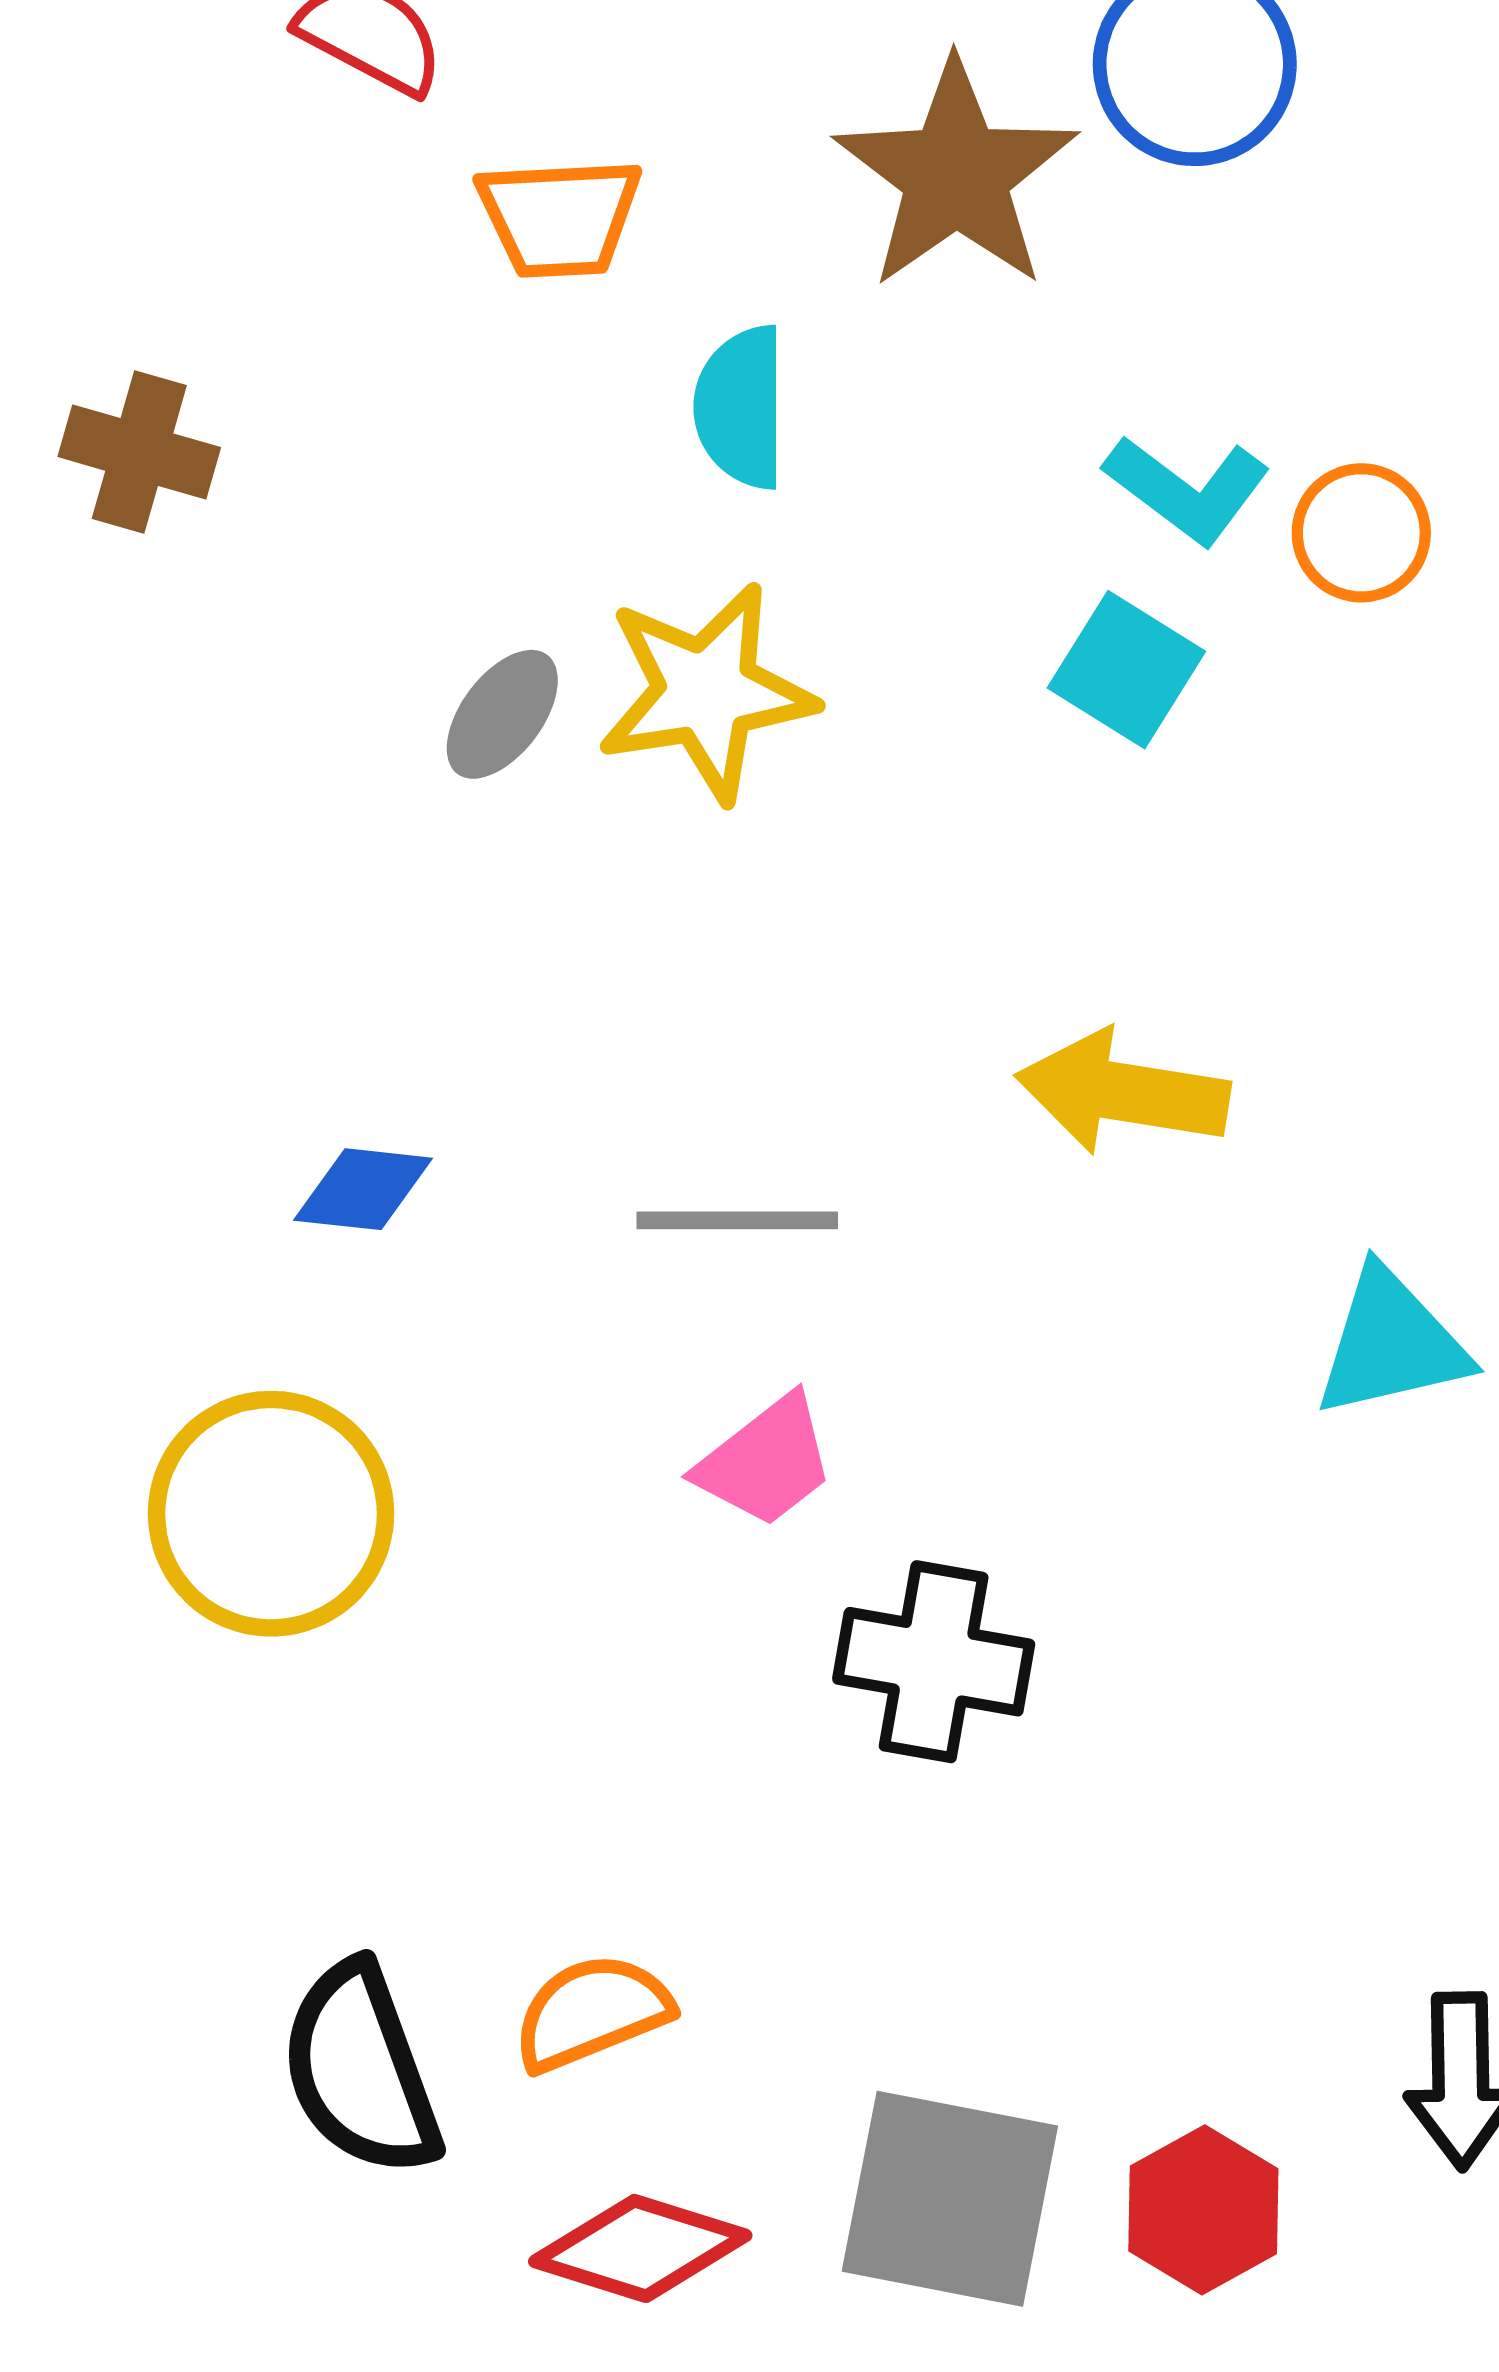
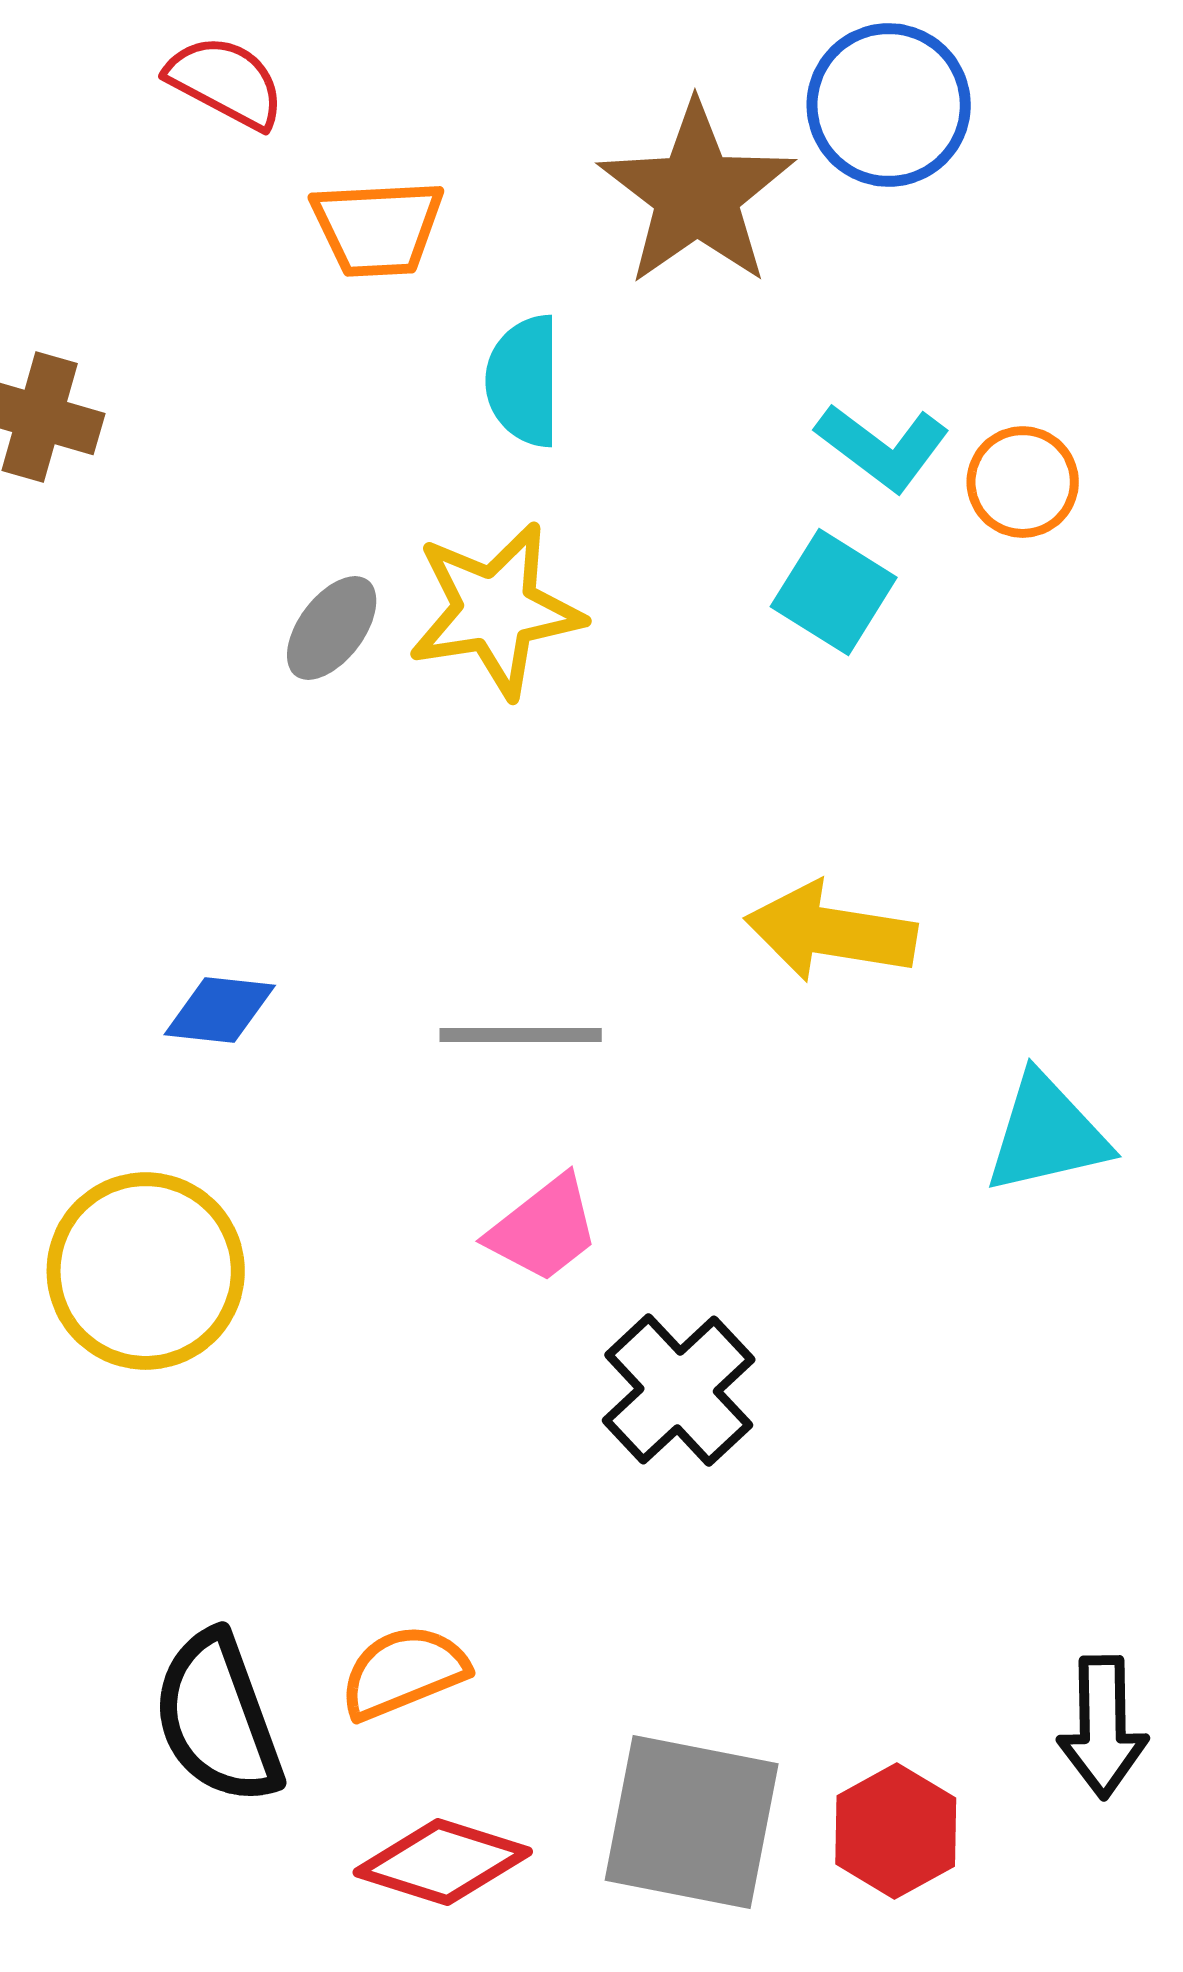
black cross: (934, 1662) -> (679, 1390), turned 37

